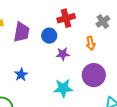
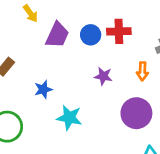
blue circle: (49, 36) -> (91, 35), moved
cyan star: (63, 88) -> (69, 118), moved

